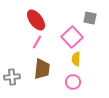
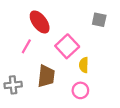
pink square: (72, 37) -> (67, 46), moved
pink line: (37, 42) -> (26, 46), moved

